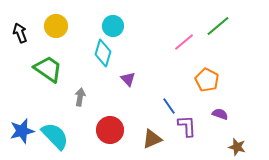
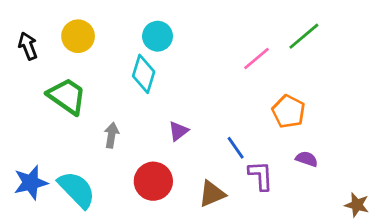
purple triangle: (128, 79) -> (178, 131), moved, turned 35
brown star: (237, 147) -> (357, 205), moved

